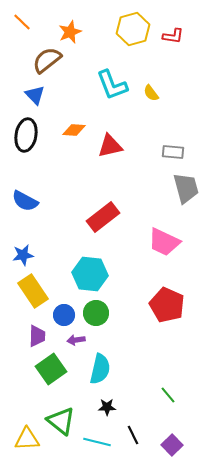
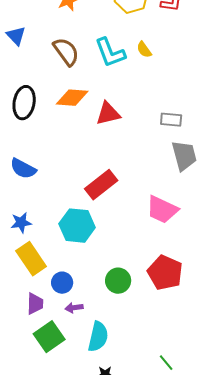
brown semicircle: (47, 60) -> (66, 52), moved, turned 92
yellow semicircle: (151, 93) -> (144, 50), moved
blue triangle: (35, 95) -> (16, 36), moved
orange diamond: (74, 130) -> (72, 98), size x1.4
cyan hexagon: (90, 274) -> (77, 226), moved
green circle: (96, 313) -> (118, 281), moved

